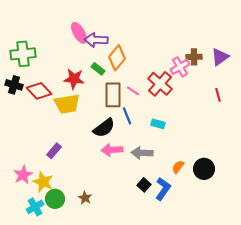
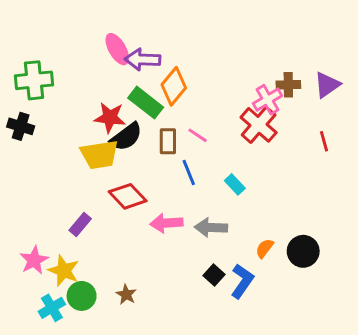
green rectangle: (98, 69) -> (146, 103), size x1.6
red cross: (160, 84) -> (259, 125), moved
red diamond: (39, 91) -> (128, 196), moved
brown rectangle: (113, 95) -> (168, 141), size x0.7
cyan rectangle: (158, 124) -> (235, 184), turned 32
black semicircle: (104, 128) -> (126, 137), moved

